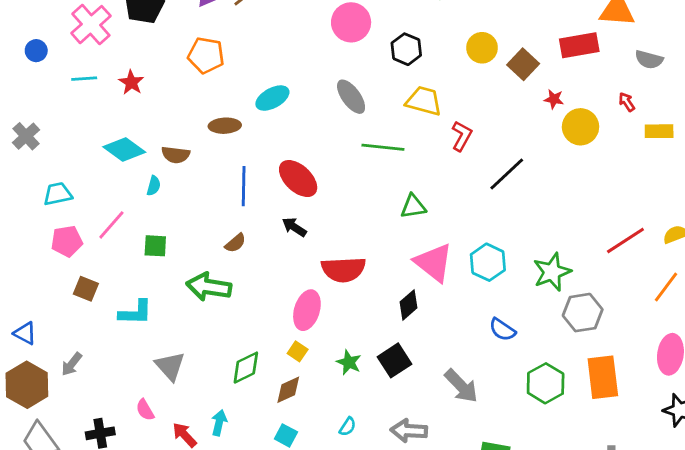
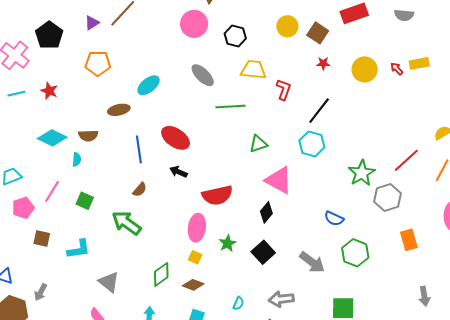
red star: (554, 99) -> (323, 63), moved
red arrow: (627, 102) -> (397, 69), moved
red line: (625, 241) -> (406, 160), moved
green square: (155, 246) -> (85, 201), turned 30
cyan hexagon: (488, 262) -> (312, 144), moved
green arrow: (209, 287) -> (126, 223), turned 36
green star: (349, 362) -> (227, 243), moved, turned 30
orange rectangle: (603, 377) -> (409, 240), size x0.7
green hexagon: (546, 383) -> (355, 253), moved
brown diamond: (288, 390) -> (193, 285), turned 55

